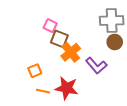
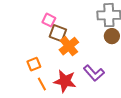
purple L-shape: (96, 66) -> (94, 73), moved
orange line: (43, 91) -> (42, 84), turned 48

